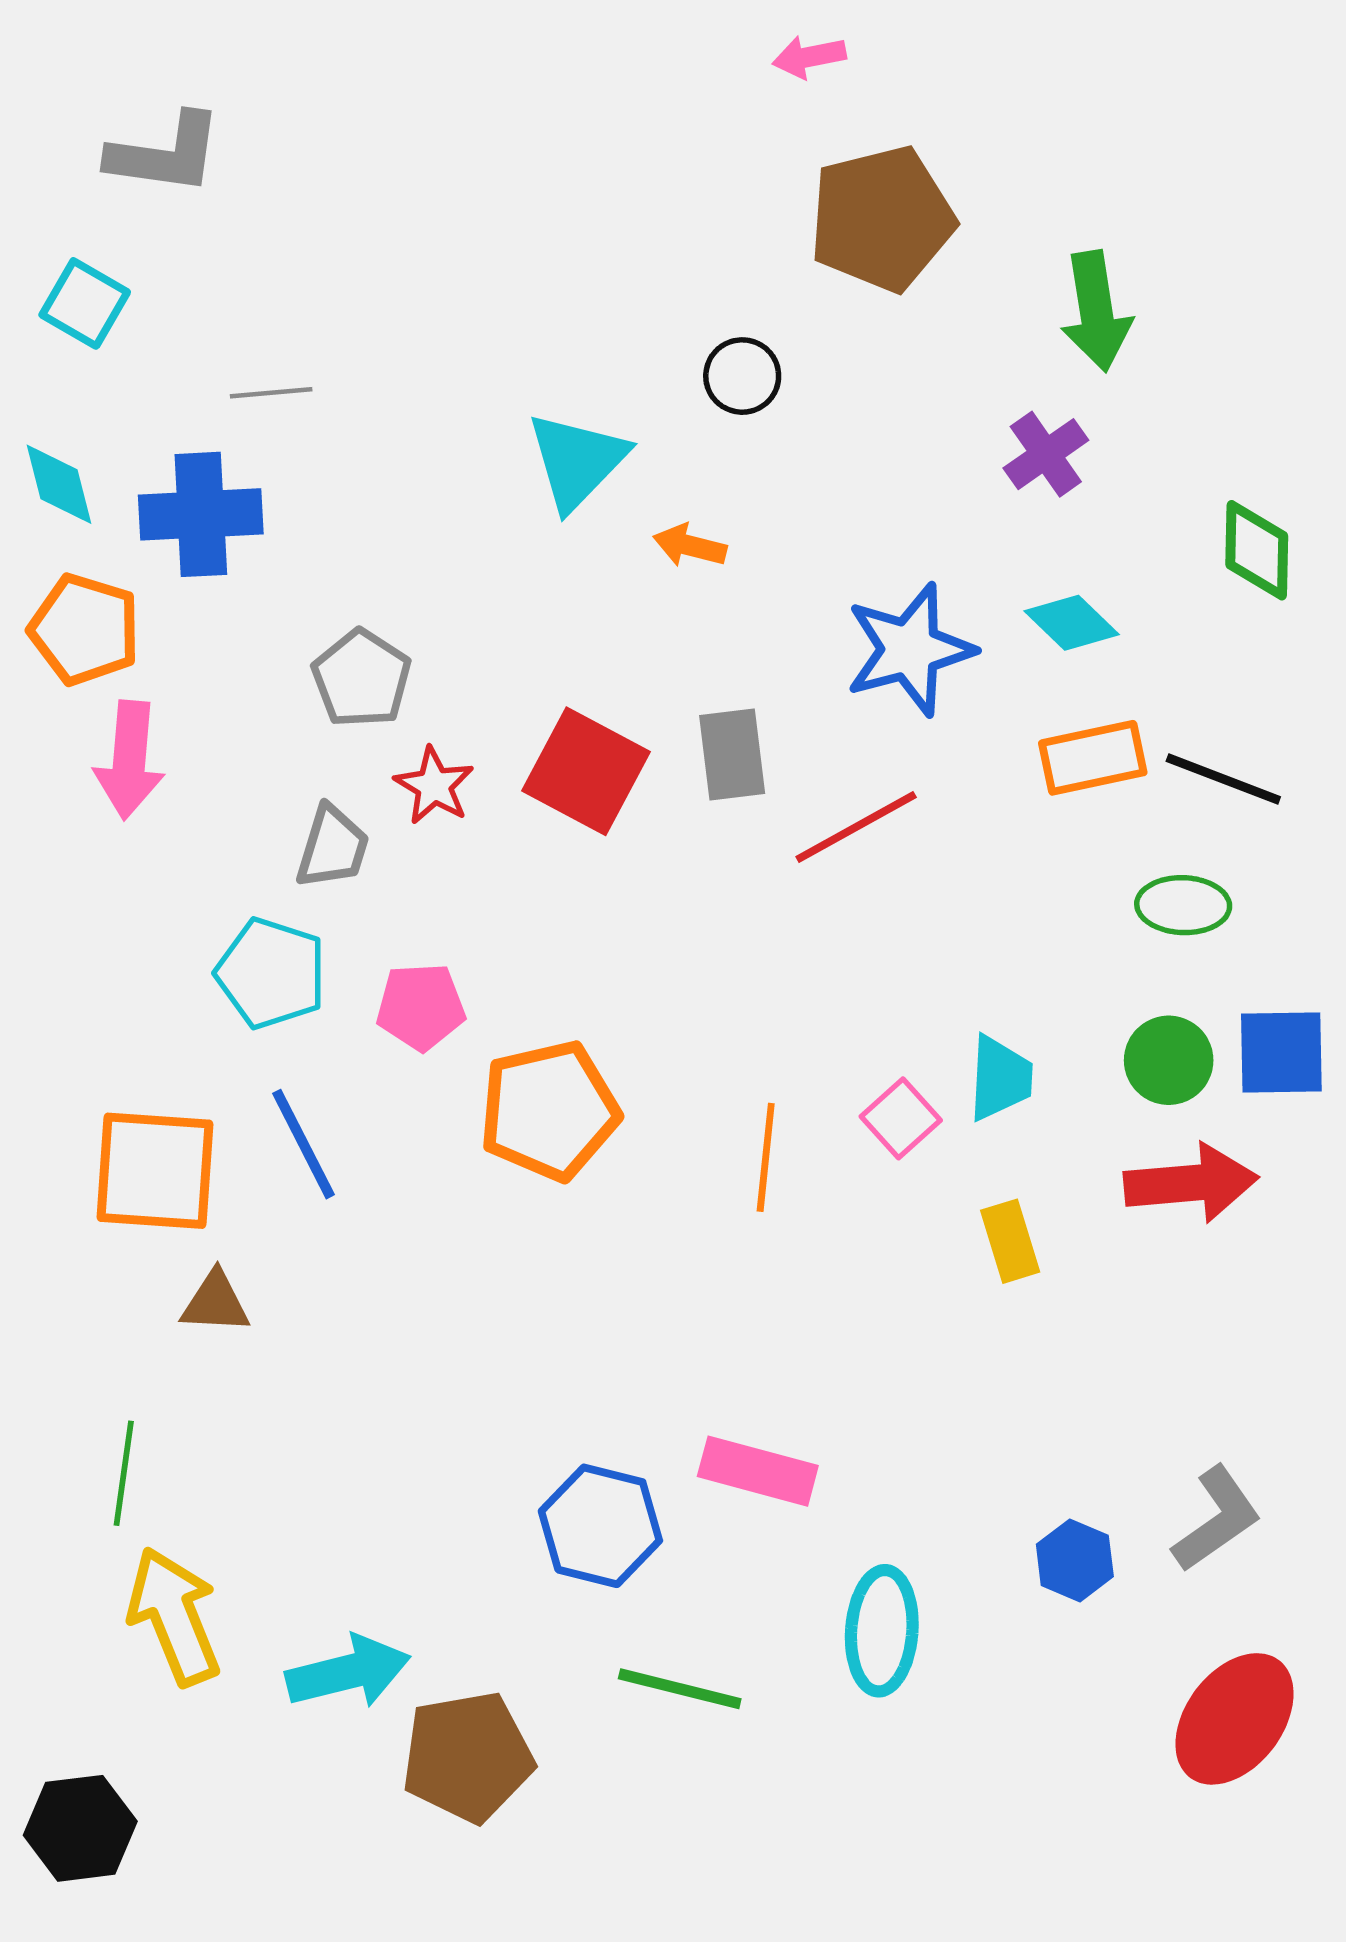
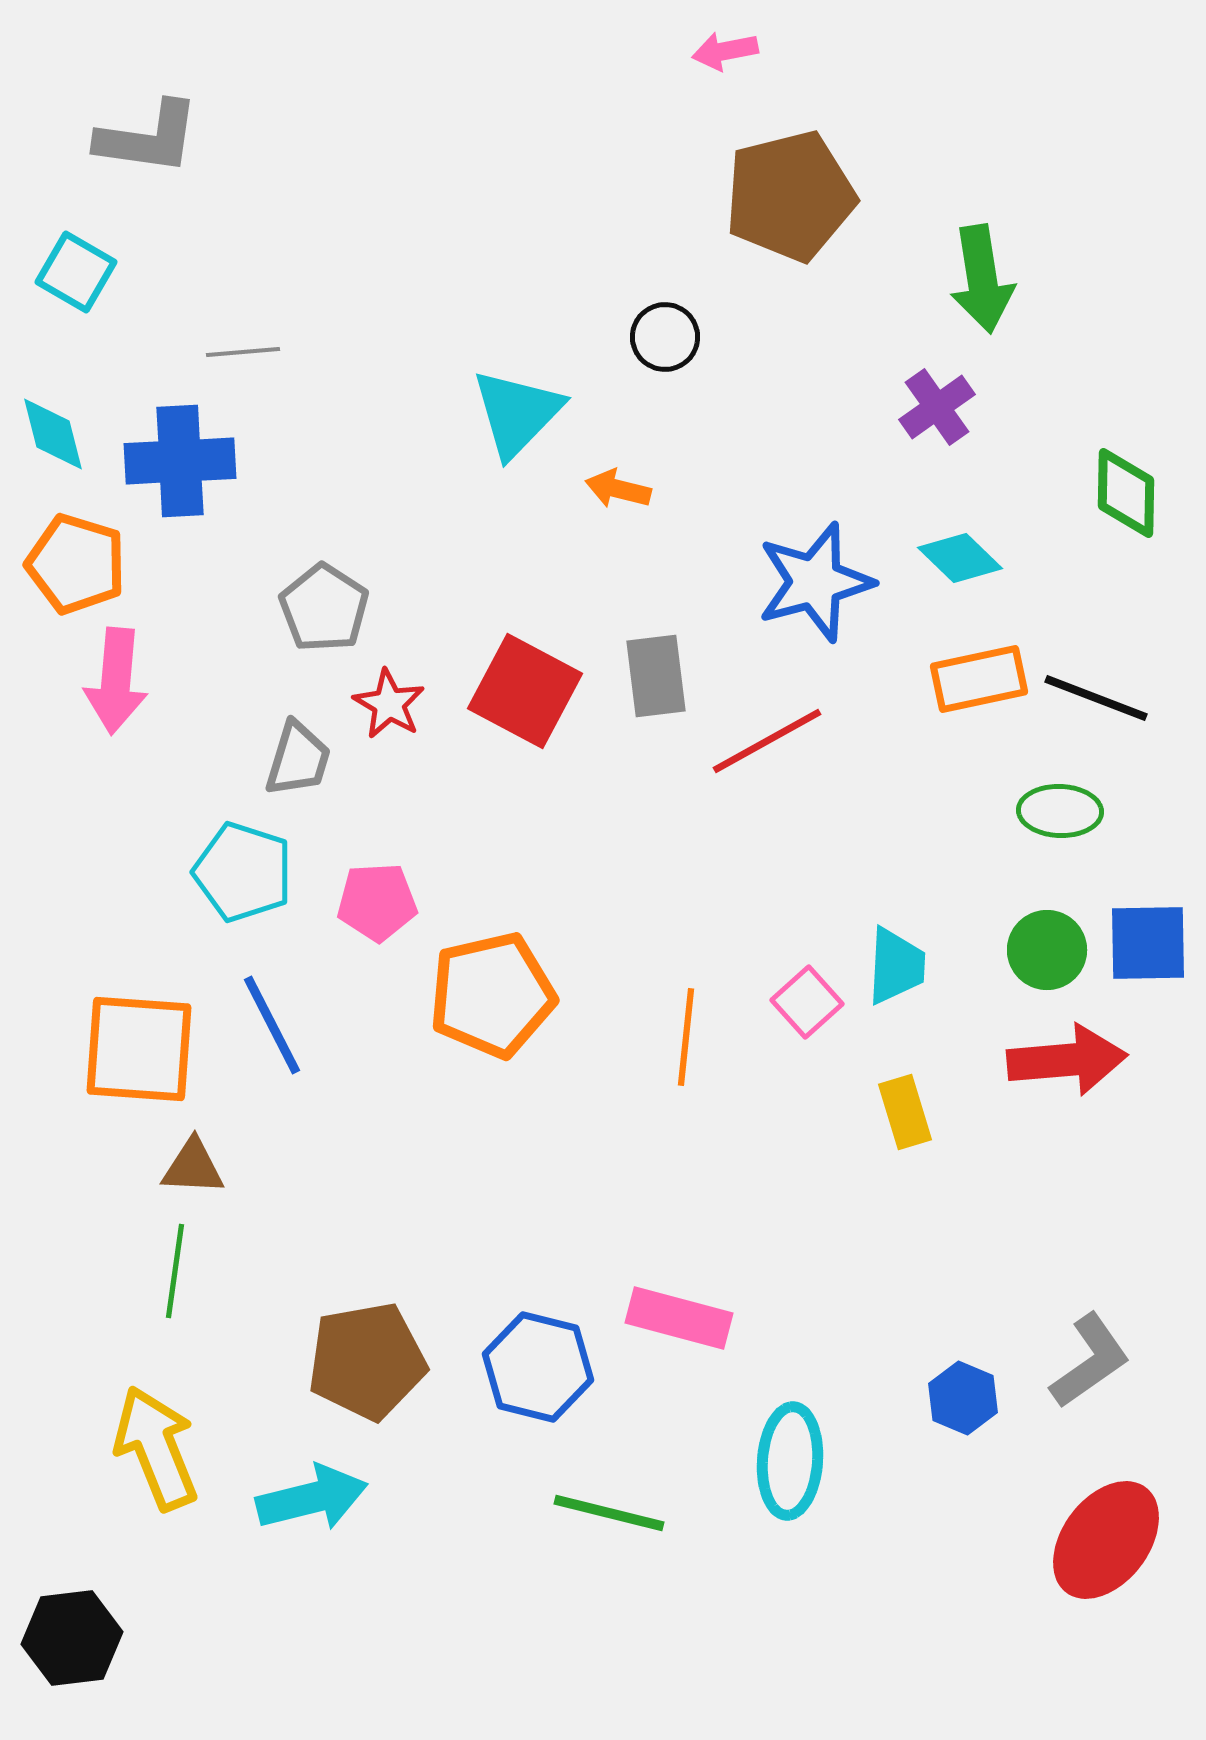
green line: (124, 1473) -> (175, 1271), moved
brown pentagon: (468, 1757) -> (367, 1361), moved

